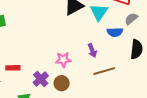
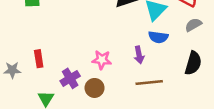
blue semicircle: (115, 32) -> (158, 37), moved
red rectangle: (13, 68) -> (39, 59), turned 72

